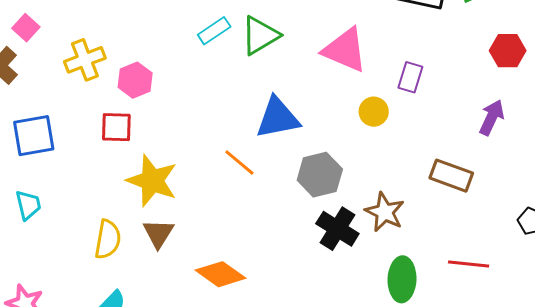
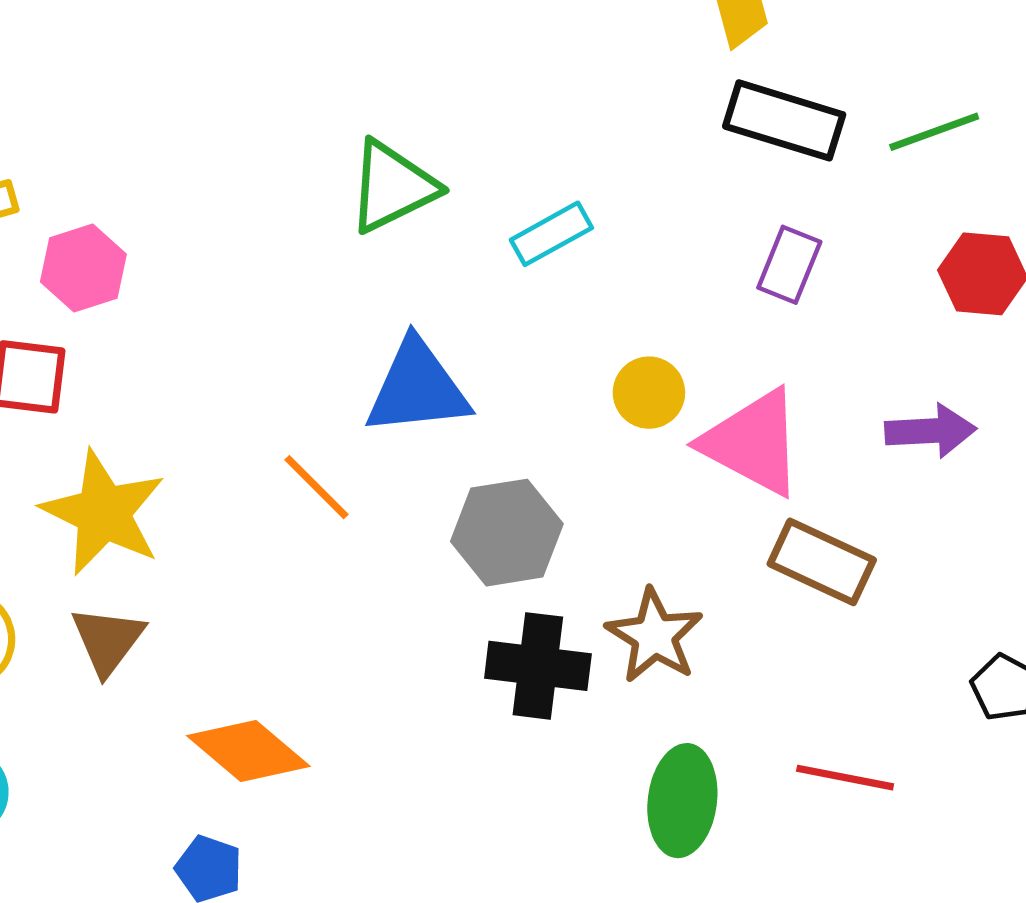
cyan rectangle: (214, 31) -> (551, 234), moved
pink triangle: (345, 50) -> (753, 443), moved
purple rectangle: (410, 77) -> (789, 265), moved
purple arrow: (492, 117) -> (931, 431), turned 57
black cross: (337, 229) -> (538, 666), turned -30

